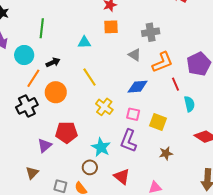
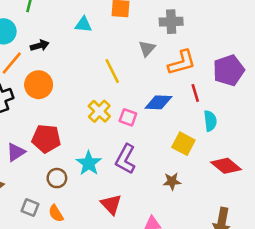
gray triangle: (135, 55) -> (147, 48), turned 32
yellow line: (89, 77) -> (112, 71), moved
blue diamond: (138, 87) -> (158, 102), moved
pink square: (133, 114) -> (128, 117), moved
yellow square: (158, 122) -> (183, 144), moved
brown circle: (90, 167) -> (57, 178), moved

